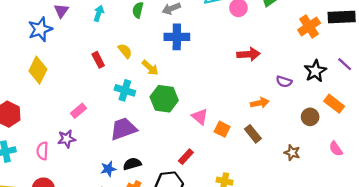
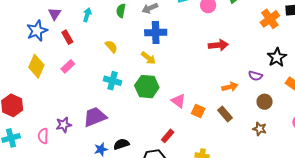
red rectangle: (98, 60) -> (67, 37), moved
yellow arrow: (150, 68) -> (148, 58), moved
purple semicircle: (284, 82) -> (255, 76), moved
pink rectangle: (78, 111) -> (68, 66), moved
brown circle: (310, 117) -> (265, 102), moved
purple trapezoid: (123, 129) -> (95, 117), moved

